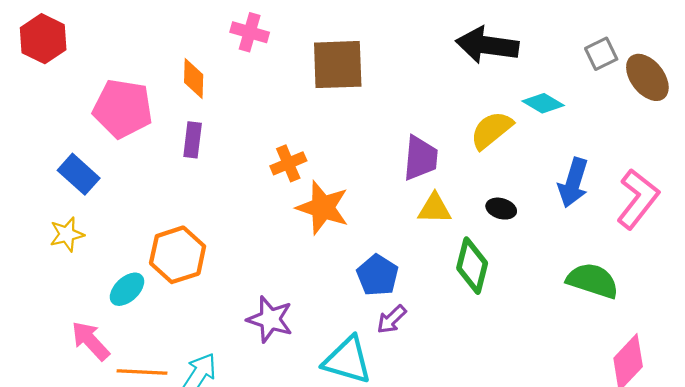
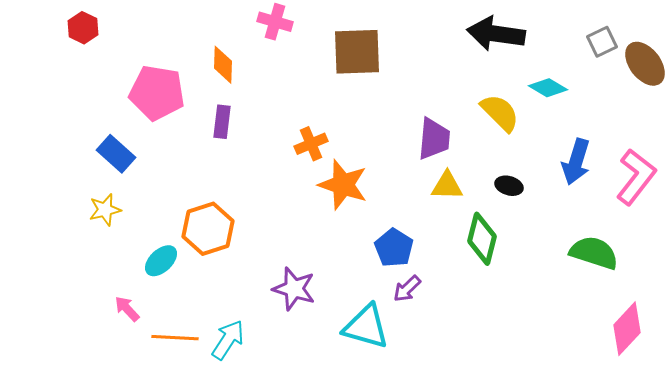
red hexagon: (43, 39) -> (83, 28), size x0.7
yellow semicircle: (492, 130) -> (500, 113), turned 84
pink arrow: (90, 341) -> (127, 309), size x0.7

